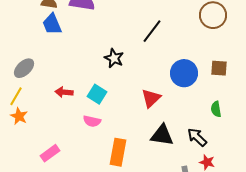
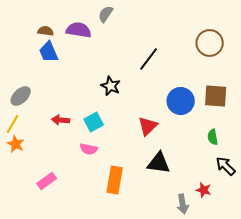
brown square: (219, 68) -> (216, 96), size x1.4
cyan square: (97, 94) -> (94, 122), turned 30
black arrow: (197, 137) -> (226, 166), moved

